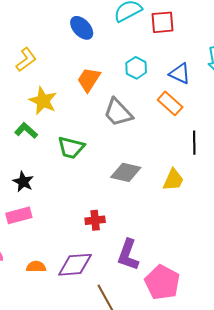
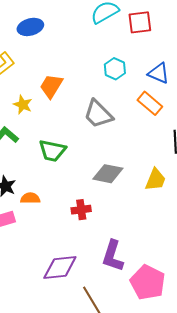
blue ellipse: (82, 28) -> (30, 27), moved, turned -60
orange trapezoid: (89, 80) -> (51, 86), moved
yellow star: (43, 101) -> (23, 105), size x0.7
red cross: (95, 220) -> (81, 210), moved
orange semicircle: (36, 267) -> (30, 198), moved

